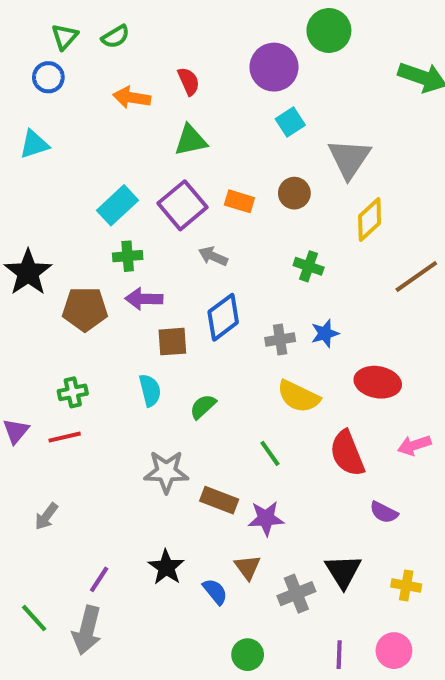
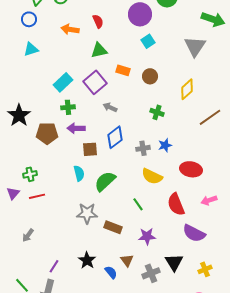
cyan triangle: (34, 144) -> (31, 49), moved
gray triangle: (349, 159) -> (195, 46), moved
orange rectangle: (239, 201) -> (123, 70), moved
green cross: (73, 392) -> (30, 174), moved
green semicircle: (203, 407) -> (105, 181), size x1.6
purple semicircle: (384, 512) -> (194, 233), size x1.6
purple star: (266, 518) -> (147, 236), moved
yellow cross: (406, 586) -> (205, 269), turned -32

